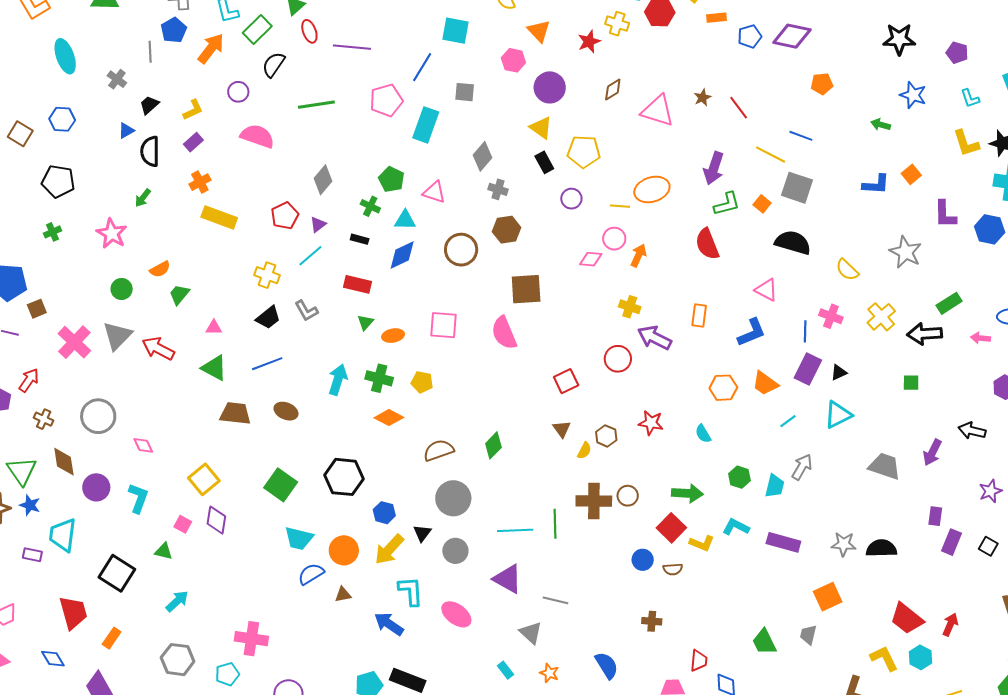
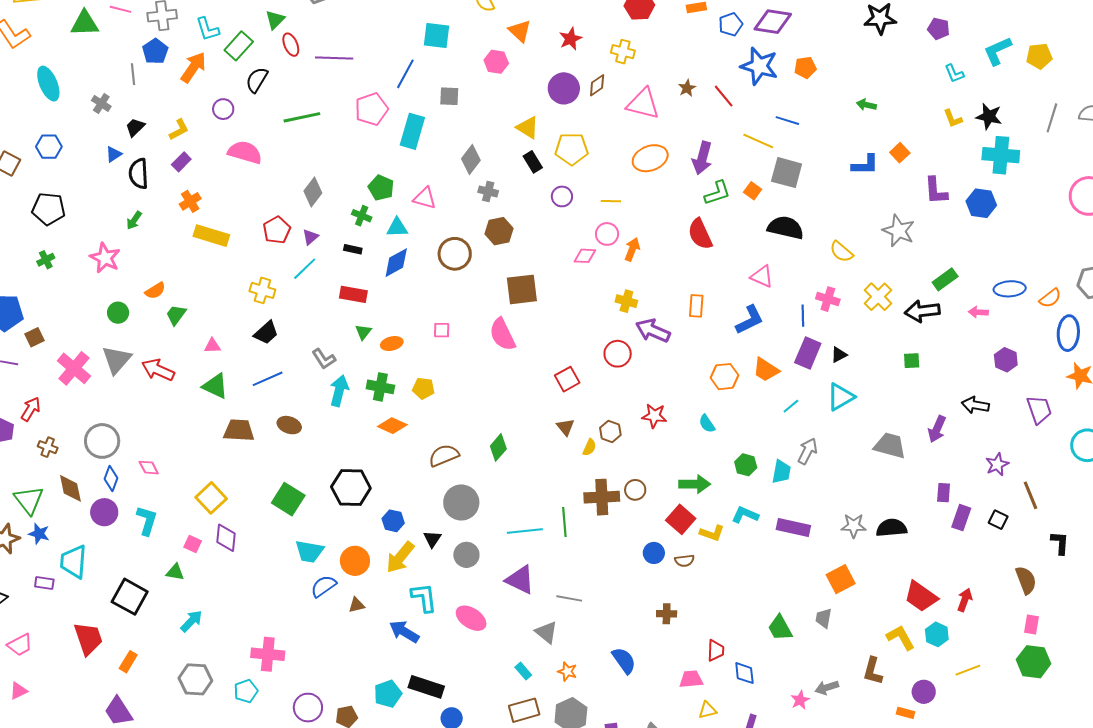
yellow cross: (617, 24) -> (623, 52), moved
purple circle: (550, 87) -> (564, 88), moved
blue star: (913, 95) -> (759, 66), moved, size x1.4
yellow L-shape: (966, 143) -> (953, 119), size x0.7
orange ellipse: (652, 189) -> (650, 158), moved
gray L-shape: (306, 311) -> (324, 359), moved
pink square: (444, 325) -> (442, 330), size x0.6
blue diamond: (53, 659) -> (111, 479), moved, turned 55

